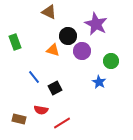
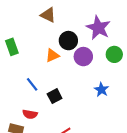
orange triangle: (53, 50) -> (52, 55), turned -40
green circle: (111, 61) -> (114, 54), moved
red semicircle: (41, 110) -> (30, 114), moved

